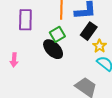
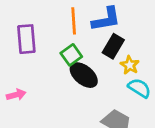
black ellipse: (53, 49) -> (84, 75), moved
pink arrow: (14, 60) -> (16, 95), turned -104

